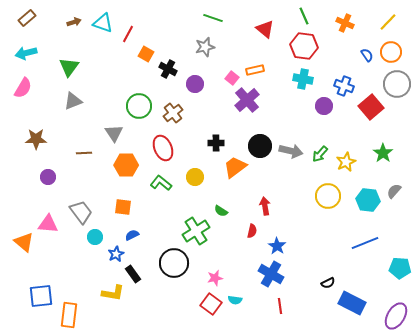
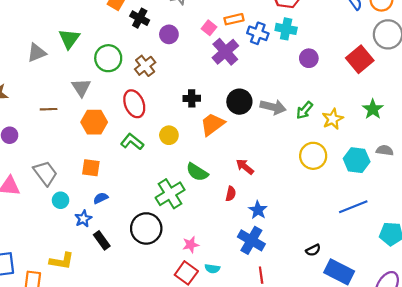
green triangle: (69, 67) -> (69, 39), moved
blue cross: (344, 86) -> (258, 33), moved
gray semicircle: (394, 191) -> (385, 150), turned 56
red arrow: (265, 206) -> (245, 167), turned -42
green semicircle: (221, 211) -> (197, 172), size x1.5
yellow L-shape: (113, 293) -> (62, 261), moved

